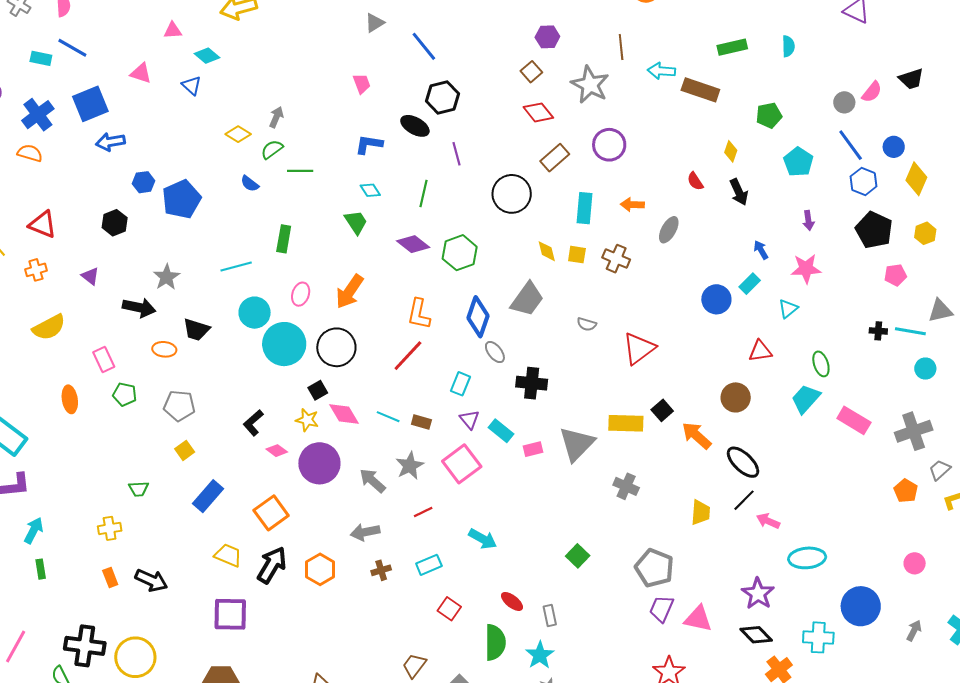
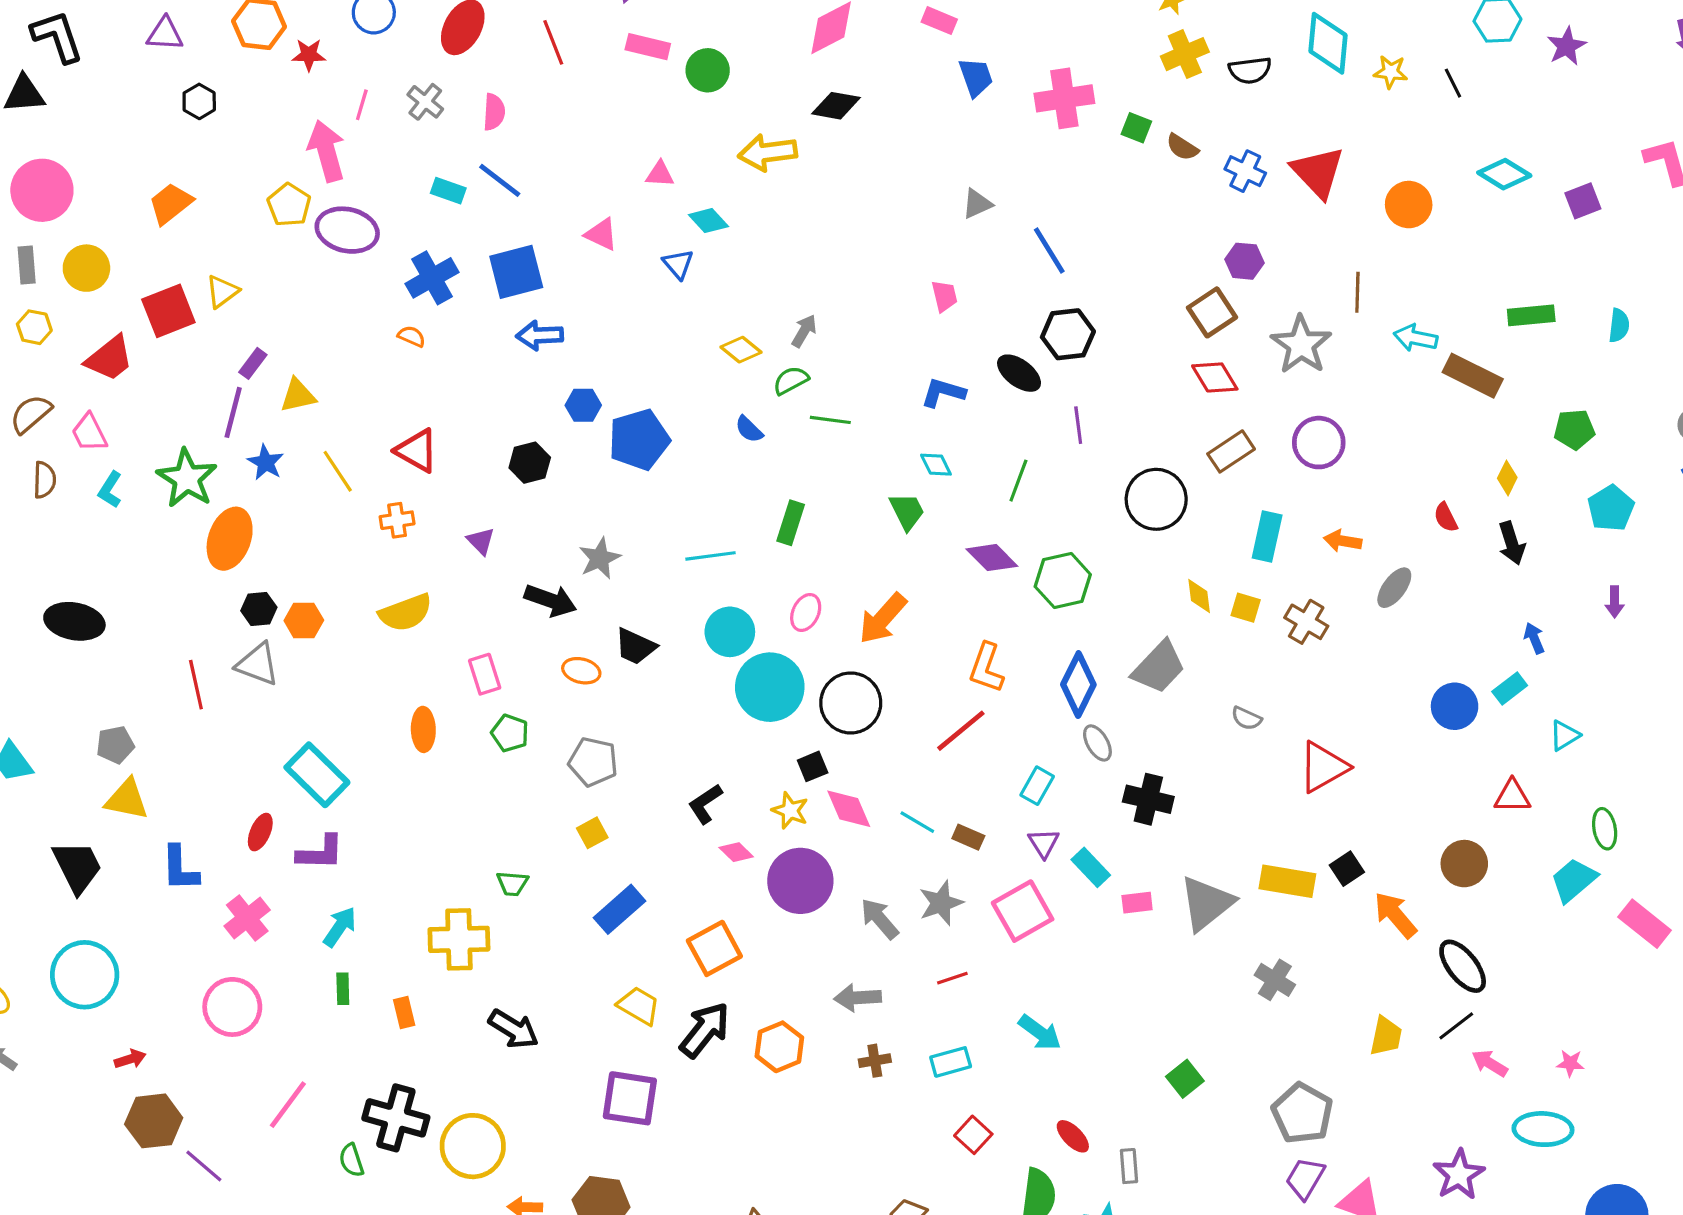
brown square: (531, 72) -> (1212, 312), size x1.4
orange semicircle: (30, 153) -> (412, 336), size x0.7
pink star: (806, 269) -> (1570, 1063), moved, size x0.6
yellow cross: (110, 528) -> (459, 939), size x1.6
orange rectangle: (110, 577) -> (404, 1013), moved

